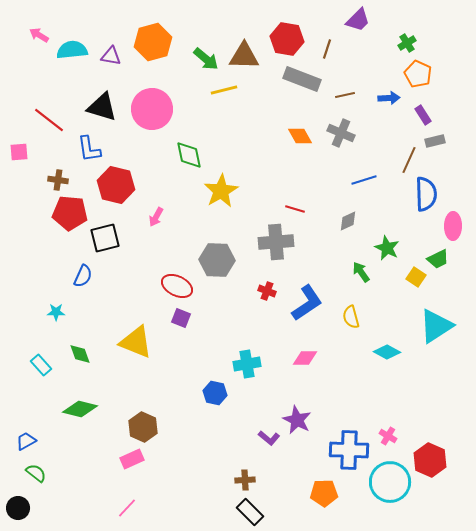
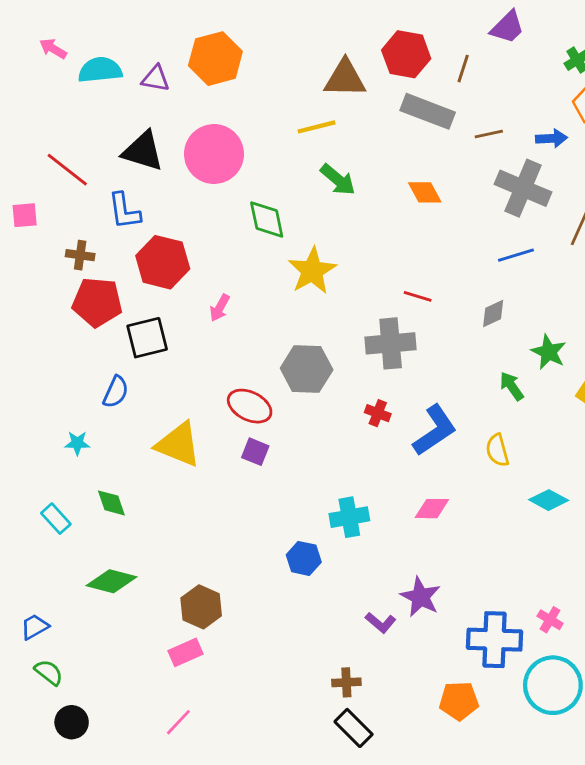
green arrow: (206, 59) -> (338, 180), moved
gray cross: (341, 133) -> (523, 188), moved, size x1.4
yellow triangle: (136, 342) -> (178, 445), moved
black circle: (18, 508) -> (72, 722), moved

